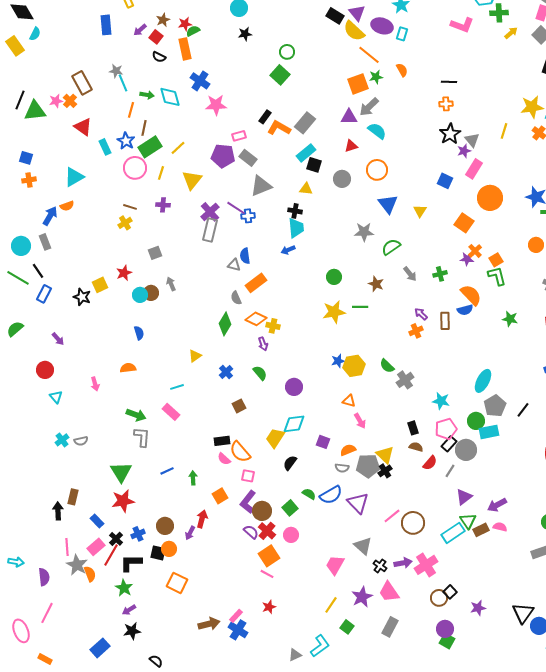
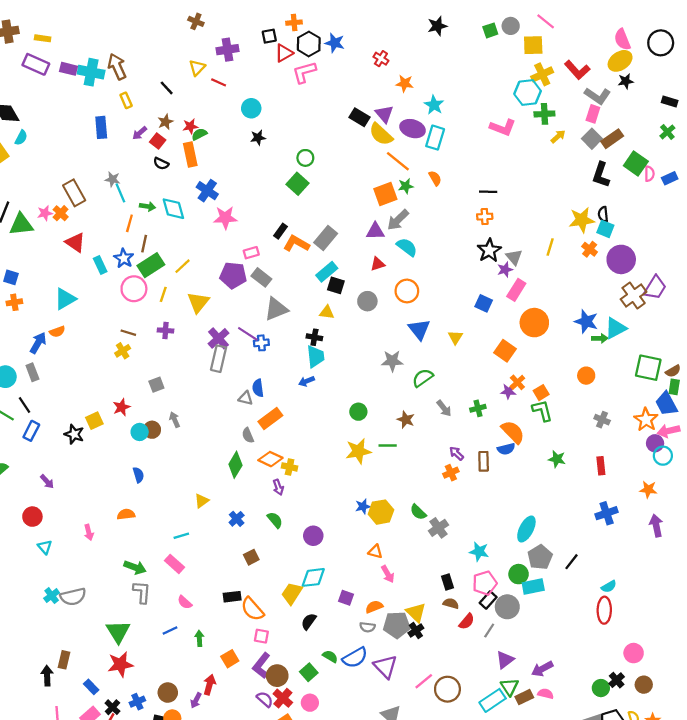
cyan rectangle: (402, 34) -> (435, 138), size x1.5
gray semicircle: (81, 441) -> (73, 597), size x1.6
pink semicircle: (224, 459) -> (185, 602), moved

